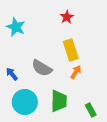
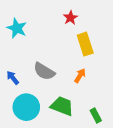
yellow rectangle: (71, 50) -> (85, 44), moved
green trapezoid: (59, 101) -> (62, 106), turned -70

